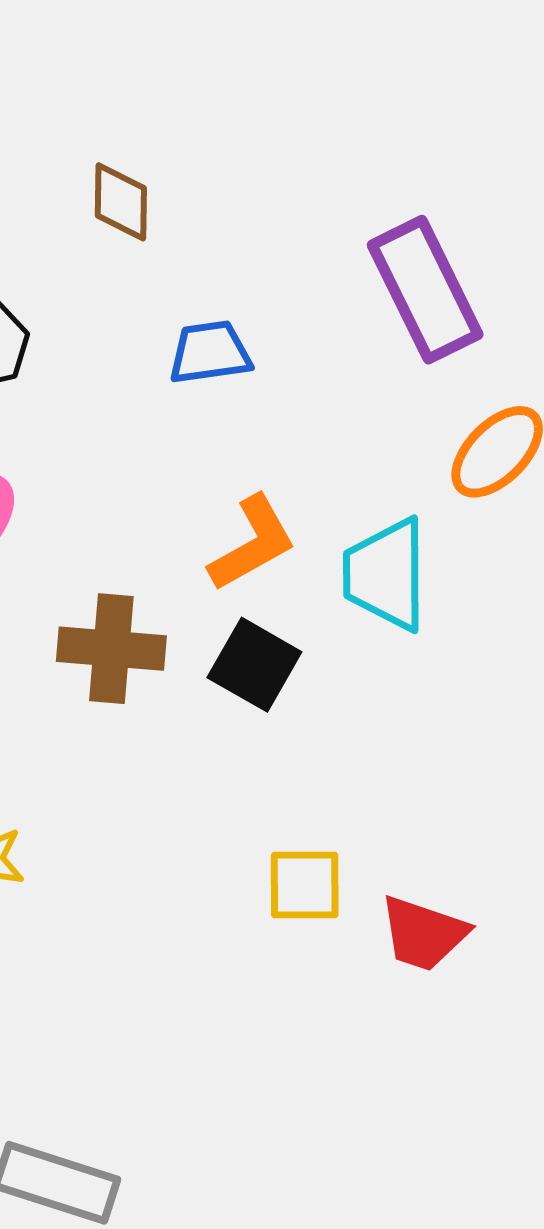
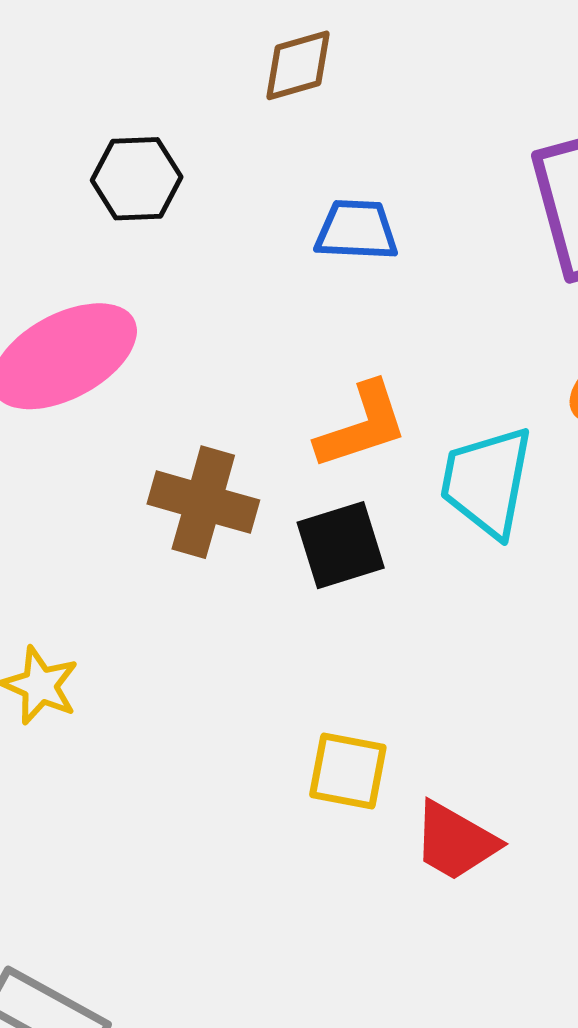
brown diamond: (121, 202) -> (298, 65), turned 62
black square: (254, 665) -> (341, 545), turned 32

